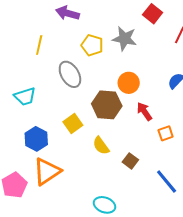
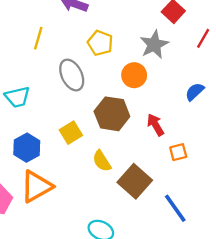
gray star: (124, 39) -> (154, 45), moved, turned 30
orange circle: (129, 83) -> (134, 75), moved
brown square: (130, 161) -> (135, 181), size x1.8

